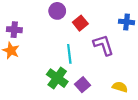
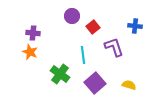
green cross: (57, 78) -> (60, 74), moved
purple square: (83, 85) -> (95, 83), size x1.5

